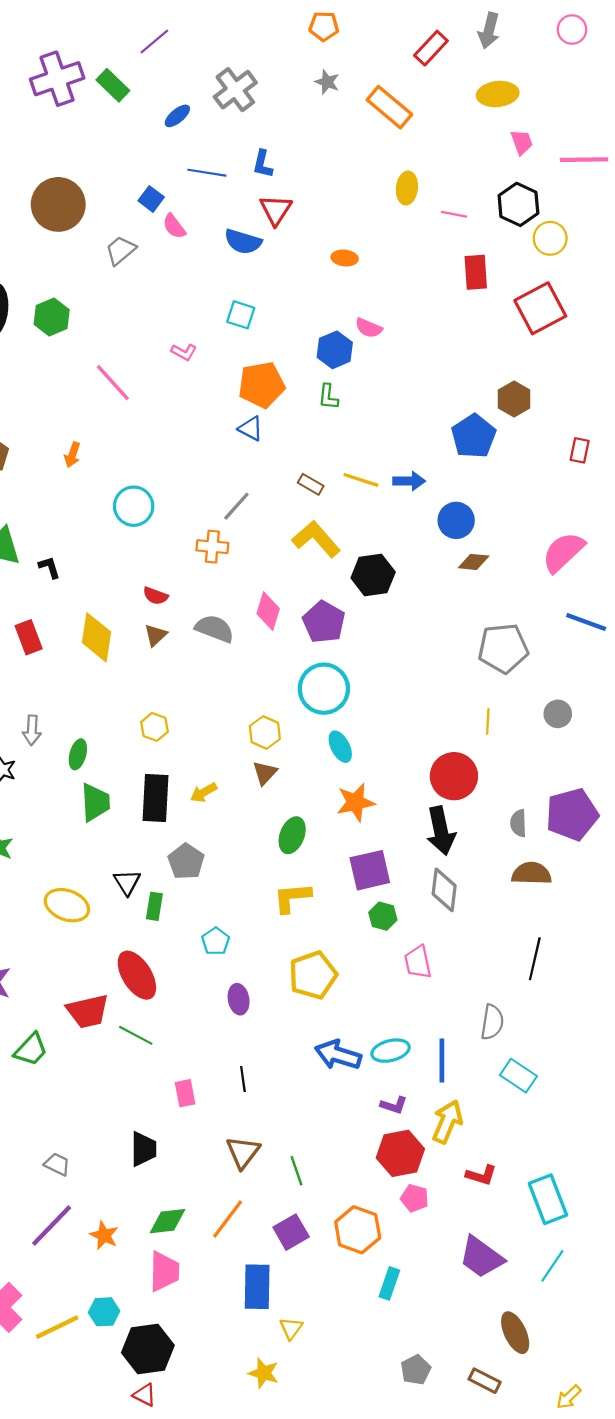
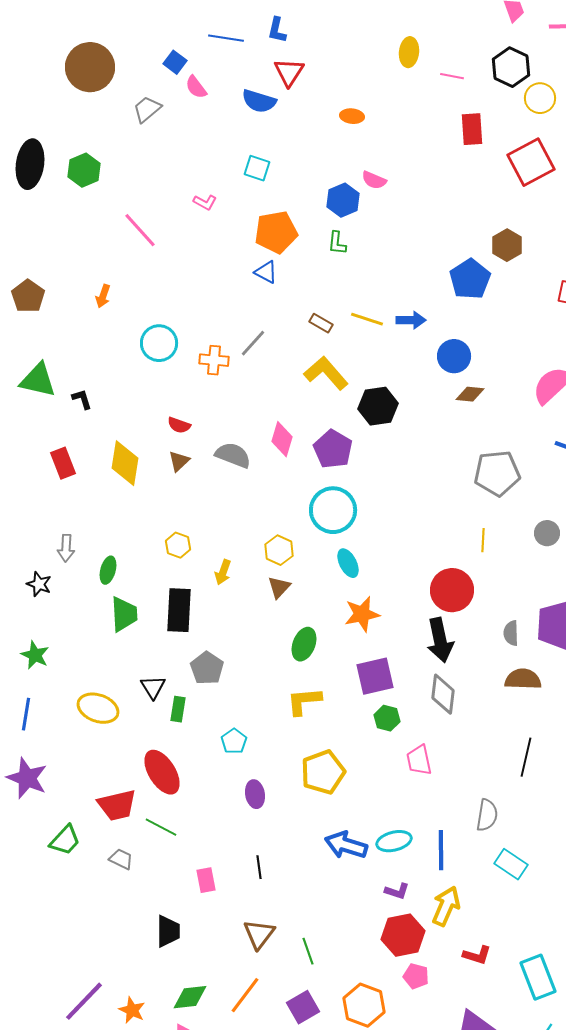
orange cross: (212, 547) -> (214, 360), moved
yellow arrow: (204, 793) -> (223, 572), moved, turned -40
gray trapezoid: (57, 1164) -> (121, 859), moved

